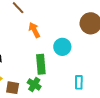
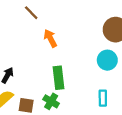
cyan circle: (62, 47) -> (107, 60), moved

